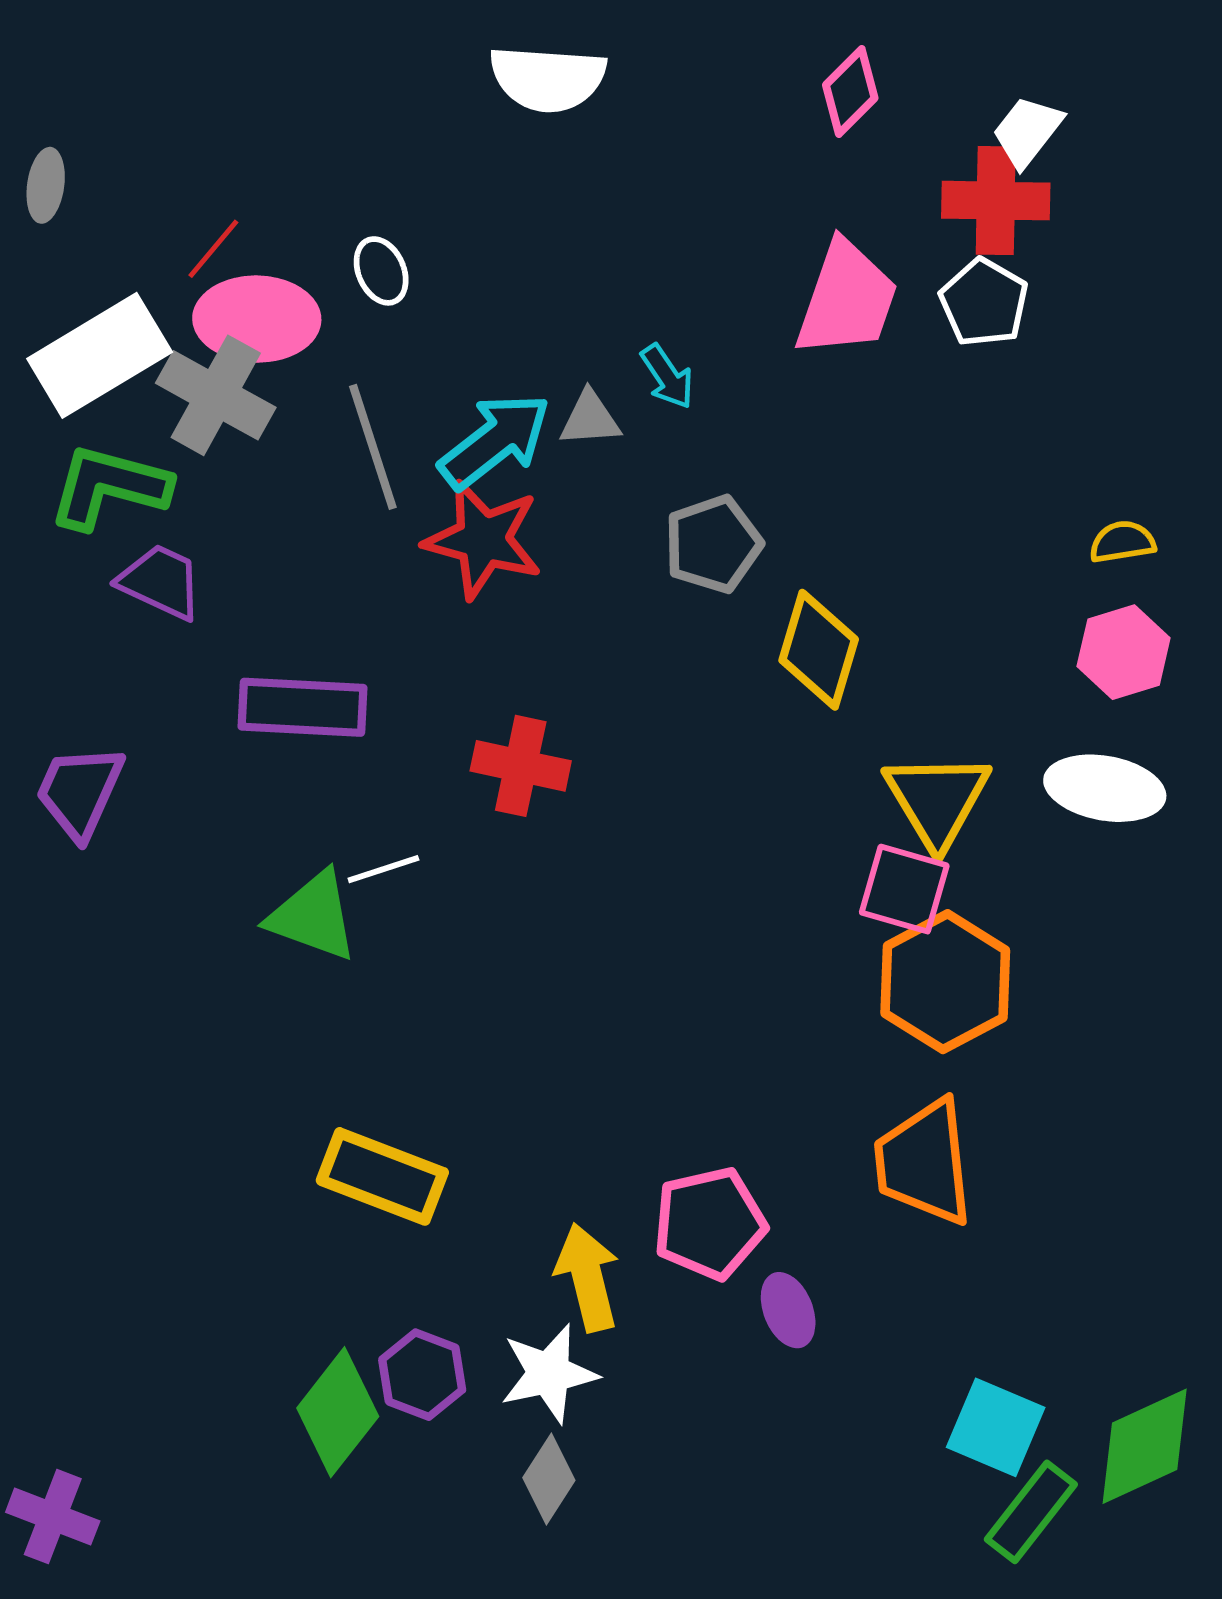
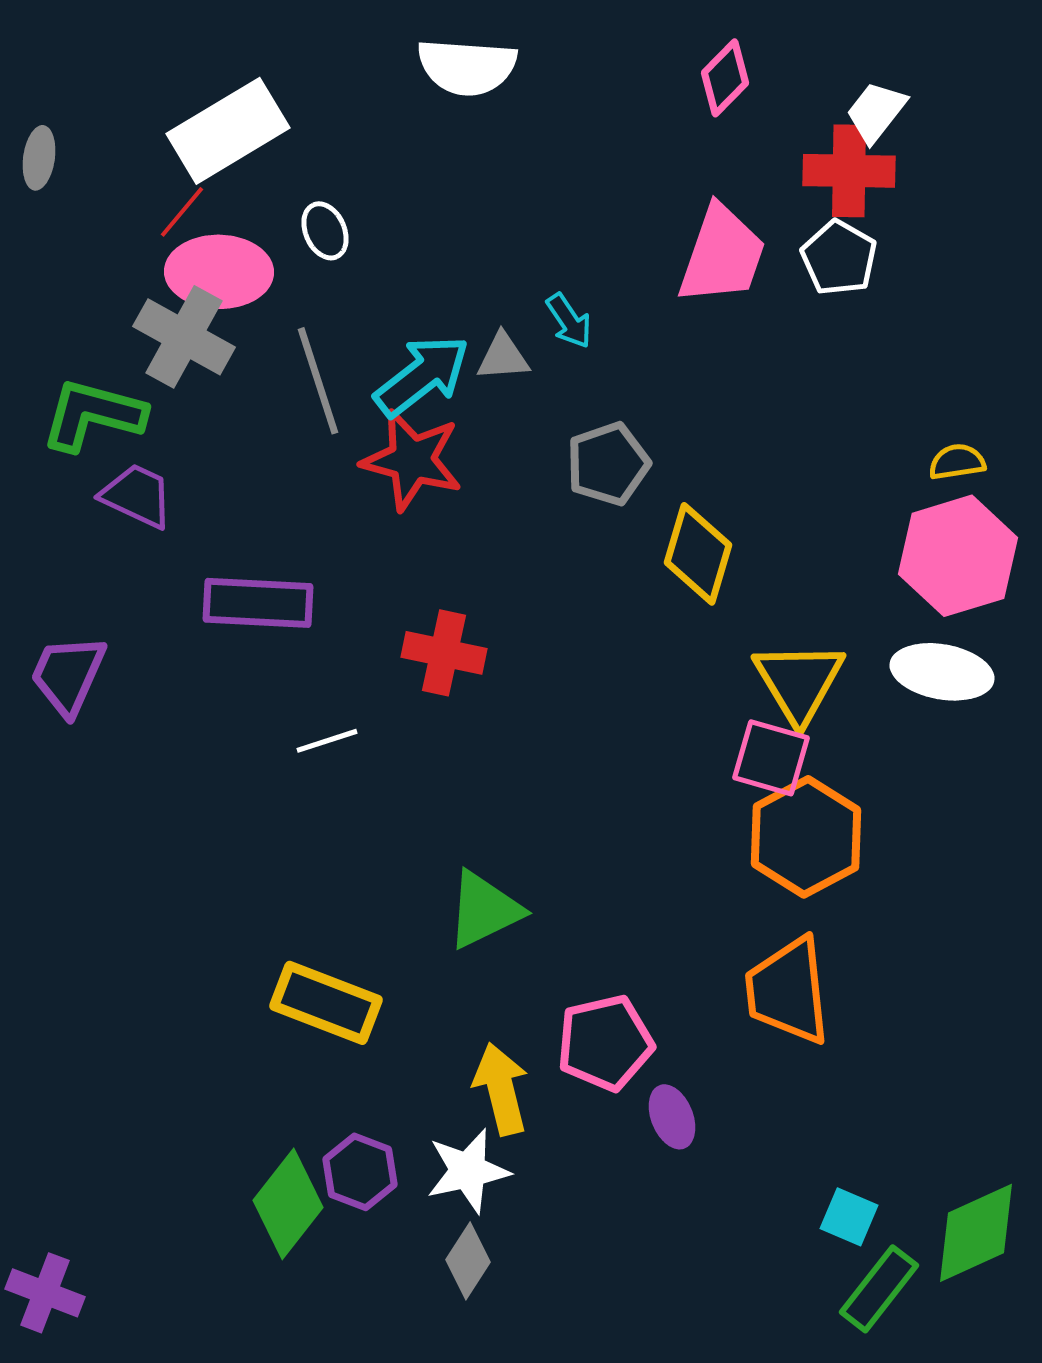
white rectangle: (100, 355) -> (228, 131), moved
pink hexagon: (1124, 652) -> (958, 556), size x1.5
green triangle: (313, 916) -> (484, 910), moved, turned -46
cyan square: (996, 1427) -> (849, 1217), size x0.7

